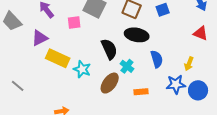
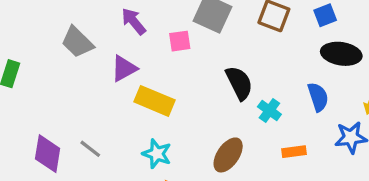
black ellipse: (137, 35) -> (341, 54), moved
cyan star: (82, 69) -> (157, 154), moved
brown ellipse: (110, 83) -> (228, 155), moved

